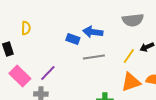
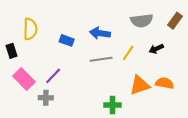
yellow semicircle: (26, 28) -> (30, 29), size x1.5
blue rectangle: (73, 39) -> (67, 40), moved
yellow line: (129, 56) -> (128, 53), moved

